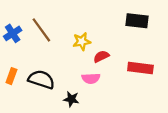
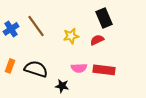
black rectangle: (137, 21) -> (104, 18), moved, turned 60
red semicircle: (101, 56) -> (97, 40), moved
red rectangle: (140, 68) -> (104, 70), moved

